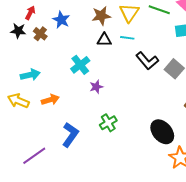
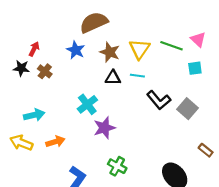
brown star: (101, 16) -> (110, 52), turned 30
blue star: (61, 20) -> (76, 50), moved
purple star: (96, 87) -> (104, 128), size x1.5
green cross: (108, 123) -> (117, 166), turned -30

